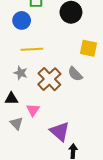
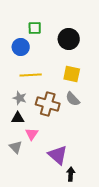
yellow square: (88, 48) -> (72, 74), moved
brown cross: (49, 79) -> (48, 104), turned -30
black triangle: (11, 99) -> (18, 118), moved

